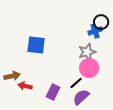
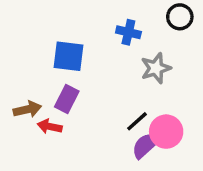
blue cross: (95, 31) -> (128, 32), moved, turned 32
pink circle: (89, 68) -> (166, 132), moved
purple rectangle: (53, 92) -> (67, 99), moved

